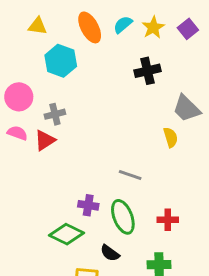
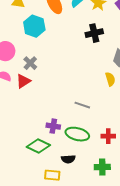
gray cross: (55, 114) -> (30, 63), turned -32
green ellipse: (123, 217) -> (77, 134), turned -55
black semicircle: (110, 253) -> (68, 159), turned -40

